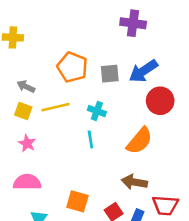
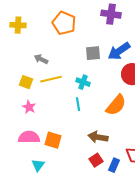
orange pentagon: (72, 67) -> (64, 23), moved
gray arrow: (26, 87) -> (41, 59), moved
brown arrow: (134, 182) -> (98, 137), moved
orange square: (77, 201) -> (53, 140), moved

